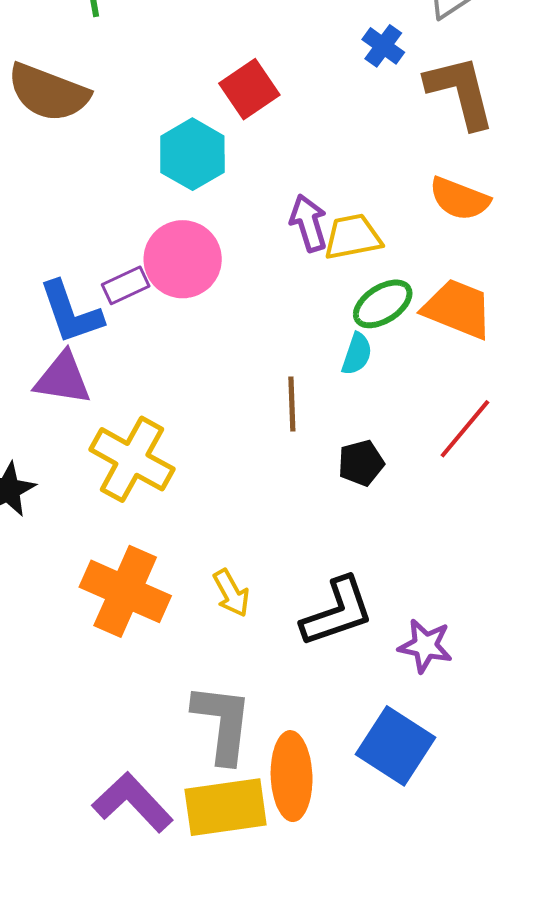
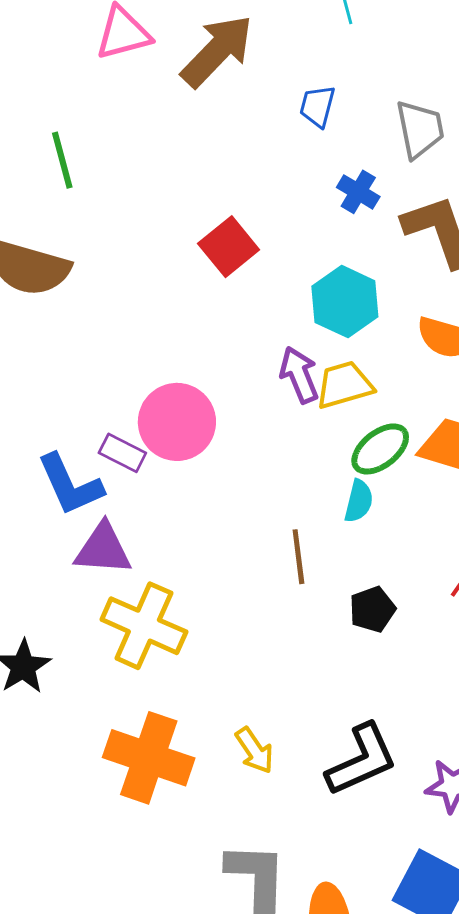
cyan hexagon: (192, 154) -> (345, 302), moved
purple rectangle: (126, 285) -> (122, 453), turned 57
purple triangle: (63, 378) -> (103, 549), moved

